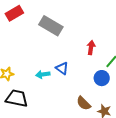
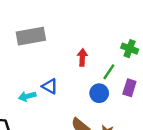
gray rectangle: (51, 26) -> (31, 36), turned -35

